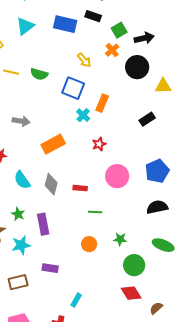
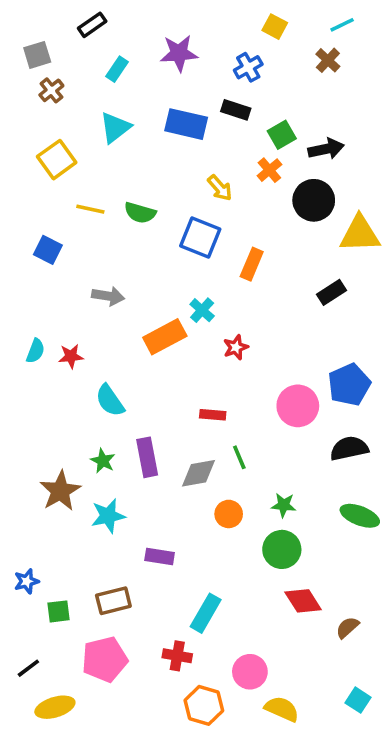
yellow triangle: (163, 86) -> (360, 234), size x1.4
cyan cross: (83, 115) -> (202, 310), moved
red star: (99, 144) -> (236, 347), moved
pink circle: (117, 176) -> (298, 406), moved
gray diamond: (51, 184) -> (199, 473), moved, turned 65
green line: (95, 212) -> (239, 457), turned 64
purple rectangle: (43, 224) -> (147, 457), moved
green circle: (134, 265) -> (282, 549), moved
brown rectangle: (18, 282) -> (113, 601), moved
cyan rectangle: (76, 300) -> (206, 613), size x1.5

